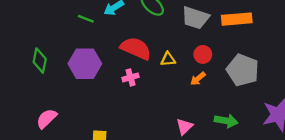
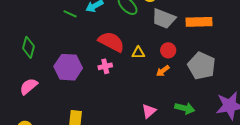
purple hexagon: (85, 64) -> (68, 67), moved
pink semicircle: (47, 119) -> (29, 86), moved

